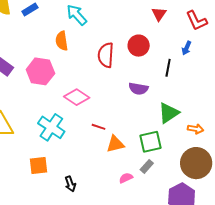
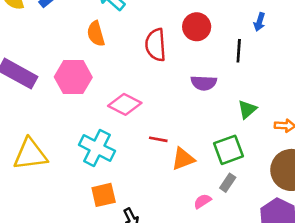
green triangle: (169, 113) -> (247, 109), size x0.7
orange square: (39, 166) -> (104, 195), moved

